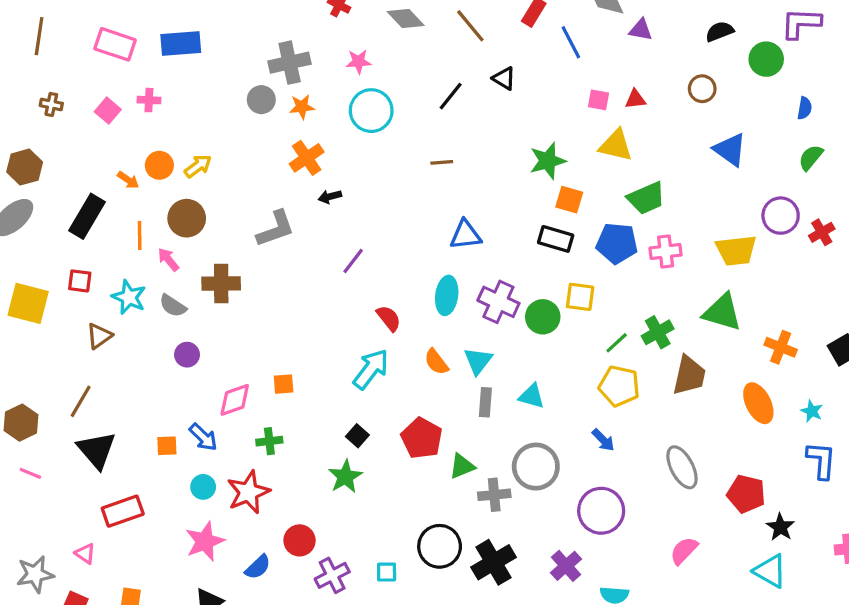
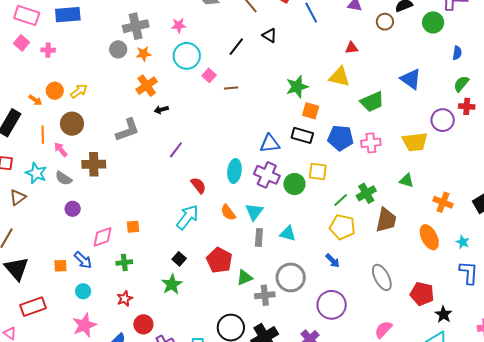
brown circle: (702, 89) -> (385, 22), moved
pink square: (599, 100) -> (209, 75), moved, turned 32
pink square: (108, 111) -> (22, 43), moved
green trapezoid: (646, 198) -> (372, 102), moved
red cross: (822, 232) -> (467, 106), moved, turned 35
blue triangle: (465, 235) -> (270, 144), moved
green triangle: (722, 312) -> (406, 181), size x0.6
red star: (248, 492) -> (125, 299), moved, size x0.6

